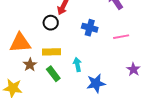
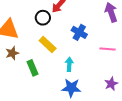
yellow rectangle: (51, 52) -> (48, 44), moved, turned 30
cyan arrow: (77, 65) -> (69, 64), moved

